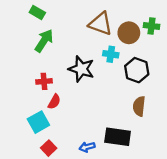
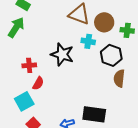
green cross: (151, 26) -> (127, 30), moved
green arrow: (44, 41) -> (16, 27), moved
brown semicircle: (139, 106) -> (119, 78), moved

